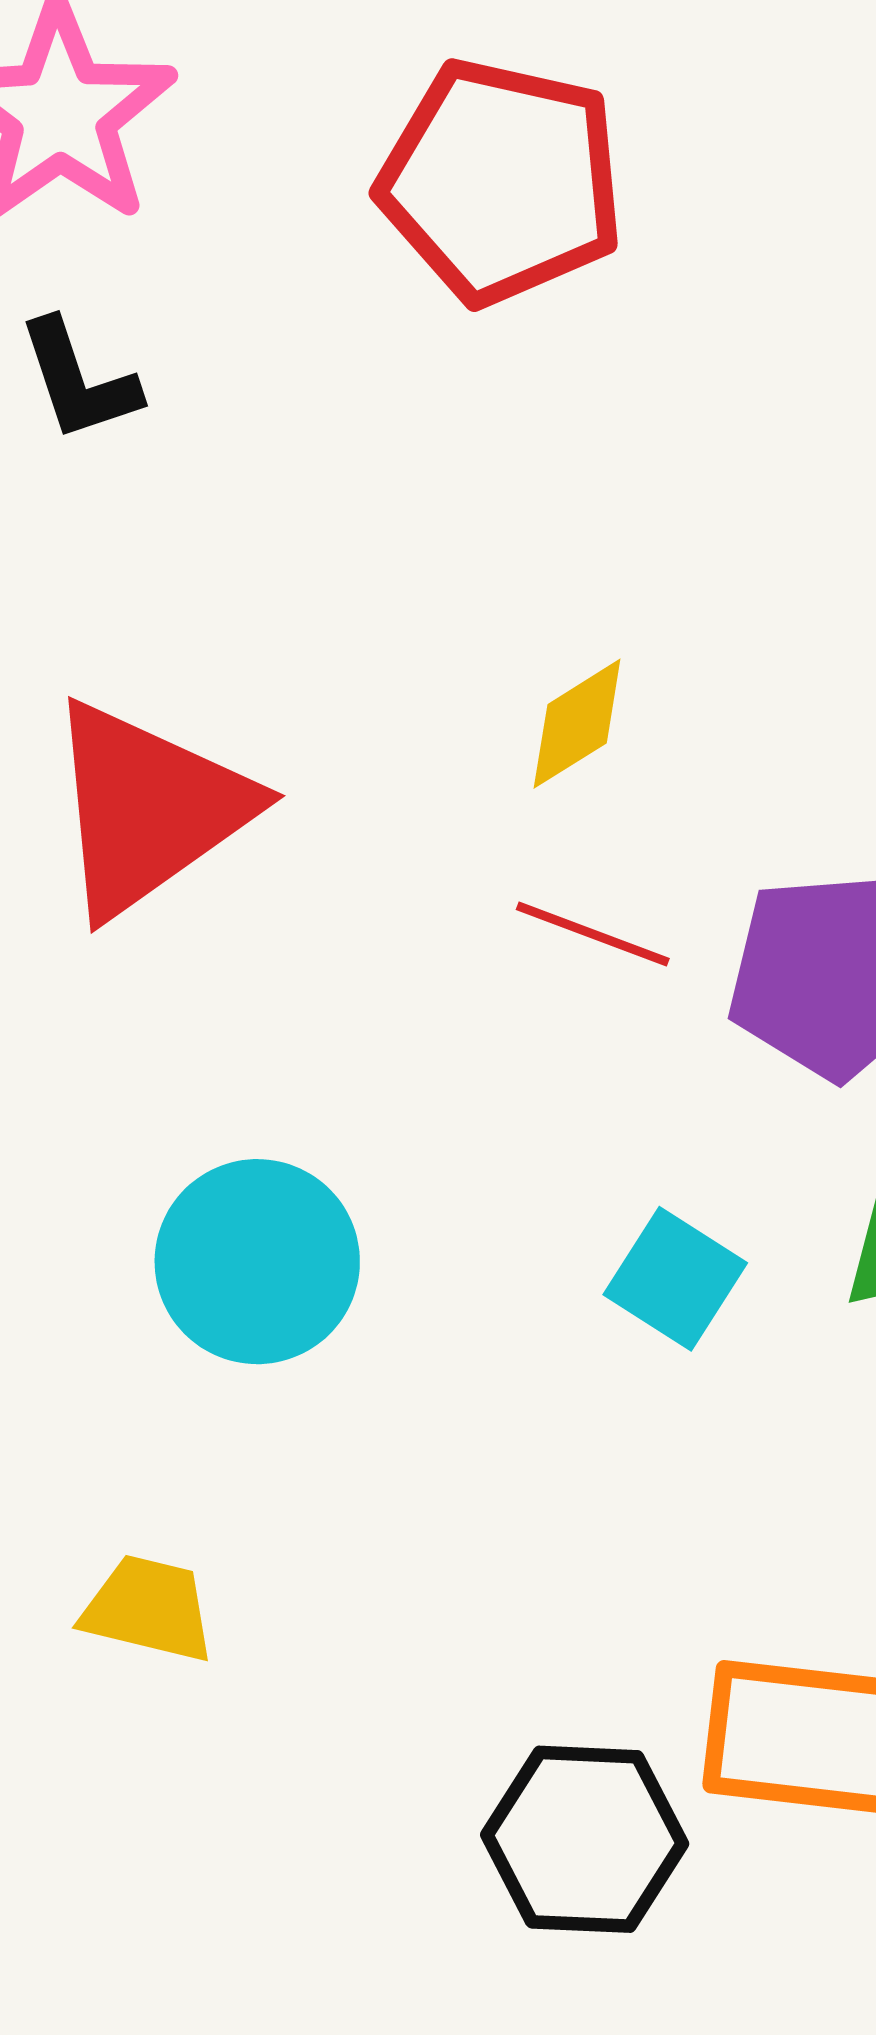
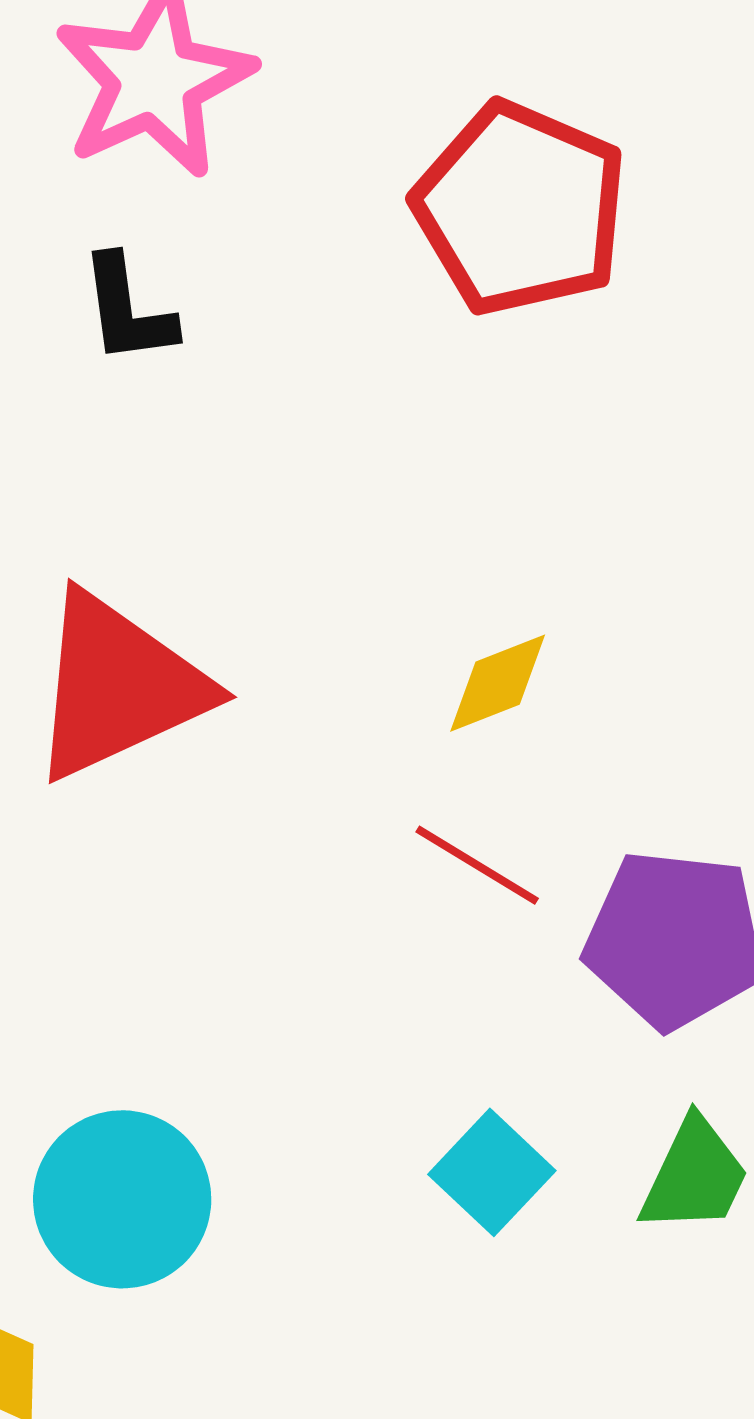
cyan circle: (257, 1262) -> (122, 1199), moved

